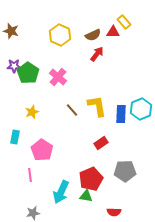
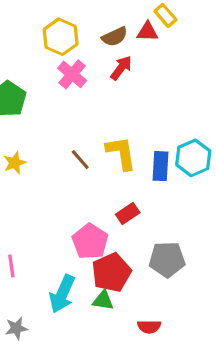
pink cross: (58, 77) -> (72, 74), moved
pink pentagon: (42, 150) -> (90, 241), moved

